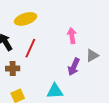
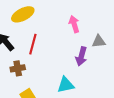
gray triangle: (92, 55) -> (99, 41), turned 32

